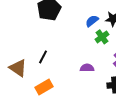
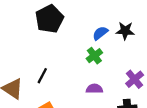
green cross: (102, 37) -> (94, 56), moved

